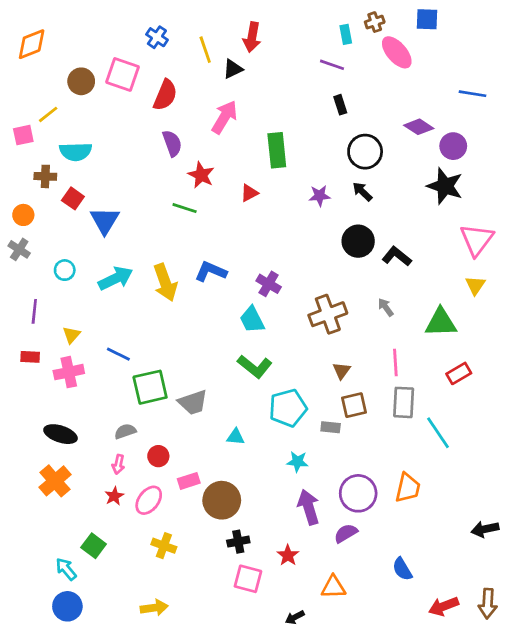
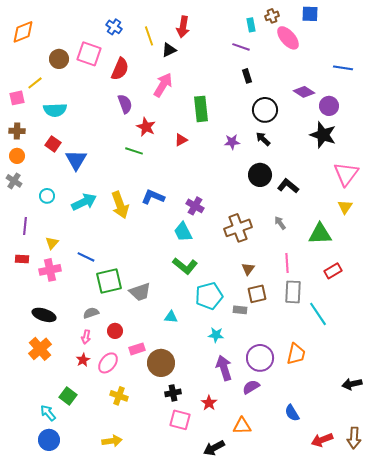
brown cross: (45, 176) -> (17, 131), moved
black arrow: (295, 617) -> (214, 448), size x1.5

